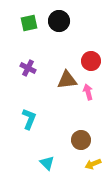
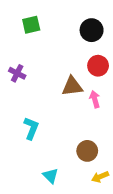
black circle: (59, 21) -> (92, 30), moved
purple cross: (28, 68) -> (17, 73), moved

